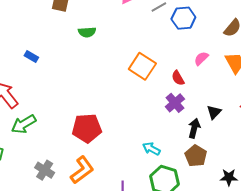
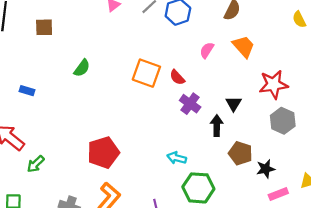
green semicircle: (87, 32) -> (82, 68), moved, turned -36
red semicircle: (178, 78) -> (177, 77), moved
green arrow: (24, 124) -> (36, 164), size x0.7
brown pentagon: (196, 156) -> (240, 153), moved

